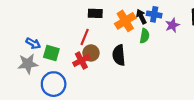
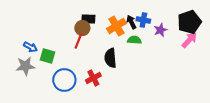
green semicircle: (145, 36) -> (134, 40), turned -96
brown circle: (91, 53) -> (82, 28), moved
red cross: (81, 60) -> (93, 78), moved
blue circle: (54, 84) -> (64, 80), moved

